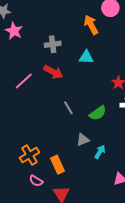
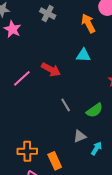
gray cross: (53, 44) -> (48, 14), moved, turned 35
orange cross: (29, 155) -> (27, 151), turned 30

